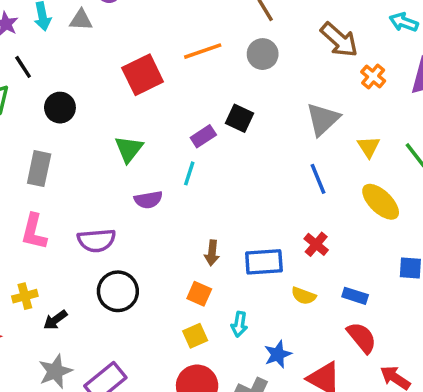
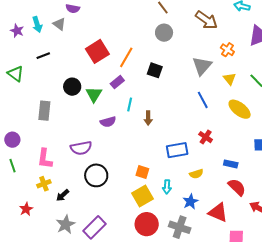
gray triangle: (81, 20) -> (59, 24), turned 40
orange line: (203, 51) -> (126, 57), moved, turned -35
black line: (23, 67) -> (43, 56), moved, turned -72
orange cross: (373, 76) -> (227, 50), moved
black circle: (60, 108) -> (72, 87), moved
purple rectangle: (203, 136) -> (117, 82), moved
pink L-shape: (34, 232) -> (45, 159), moved
brown arrow: (212, 253) -> (148, 118), moved
yellow semicircle: (304, 296) -> (196, 174), moved, turned -32
yellow square: (195, 336) -> (143, 196), size x1.5

